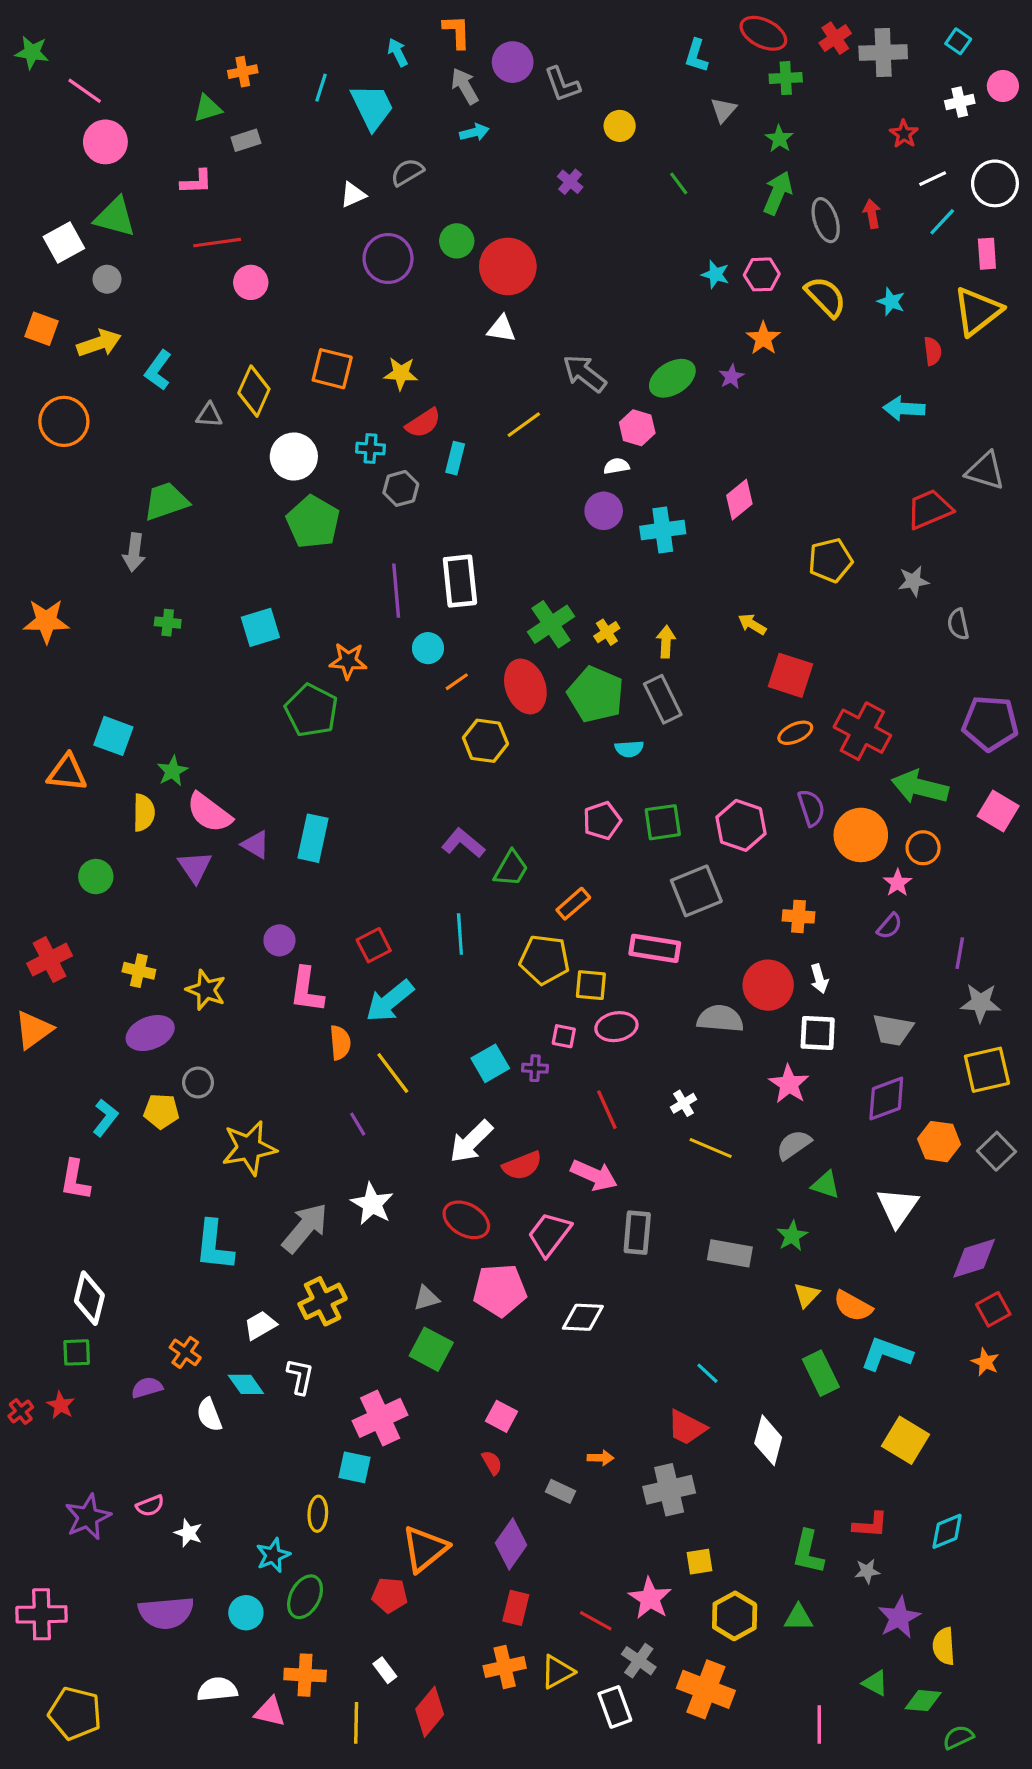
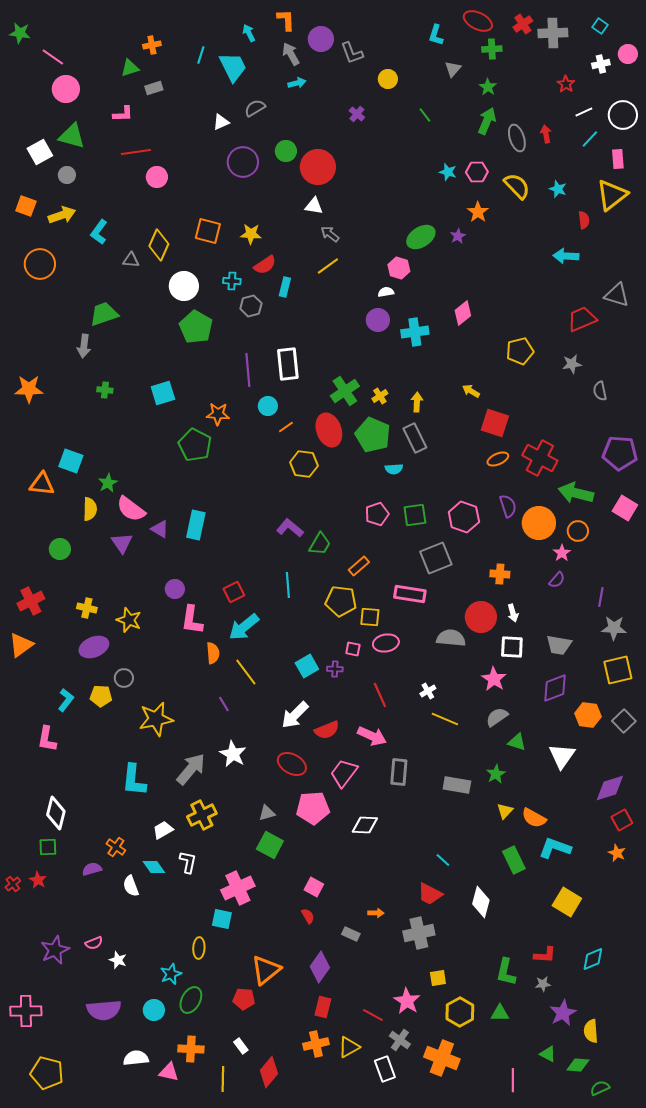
gray arrow: (584, 373) -> (330, 234), moved, size x0.7

